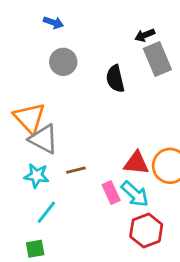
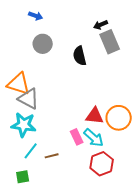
orange triangle: (30, 118) -> (19, 84), turned -30
brown line: (76, 170) -> (52, 156), moved
cyan star: (37, 176) -> (24, 125), size x1.4

